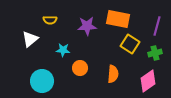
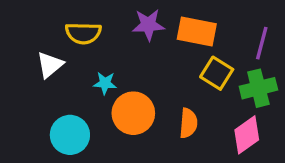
yellow semicircle: (50, 20) -> (83, 33), size x1.5
purple star: (87, 26) -> (148, 25), moved
green cross: (155, 53) -> (258, 88), size x1.5
orange circle: (80, 68) -> (133, 113), size x1.6

